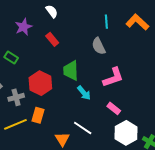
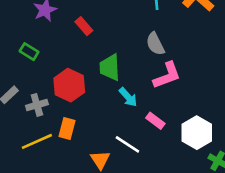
gray semicircle: (99, 46) -> (155, 44), moved
pink rectangle: (114, 108) -> (155, 121), moved
white hexagon: (126, 133) -> (197, 133), moved

